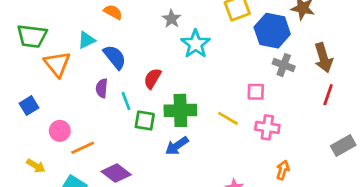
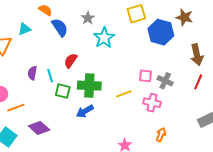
blue semicircle: (115, 57) -> (60, 27), moved
gray cross: (284, 65) -> (165, 81), moved
purple semicircle: (102, 88) -> (32, 73), moved
yellow line: (228, 118) -> (124, 94), turned -56

